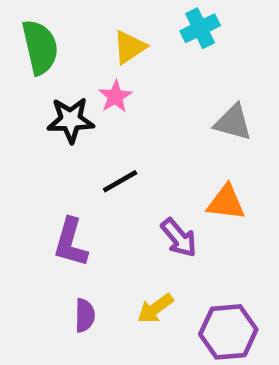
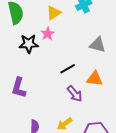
black line: (120, 181) -> (68, 69), moved
purple L-shape: (71, 242) -> (19, 88), moved

